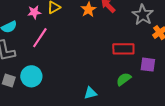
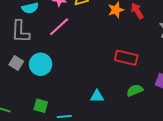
red rectangle: (123, 49) -> (126, 58), moved

